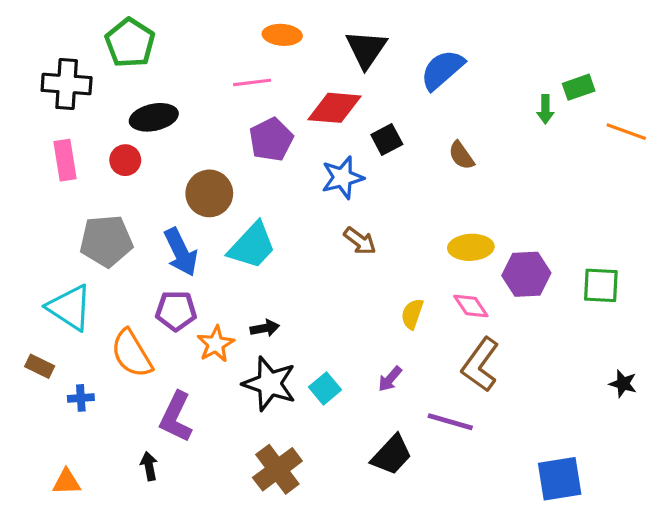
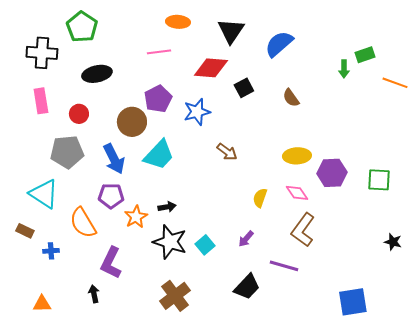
purple pentagon: (271, 140) -> (158, 99), moved
red circle: (125, 160) -> (79, 114), moved
blue star: (342, 178) -> (197, 112), moved

